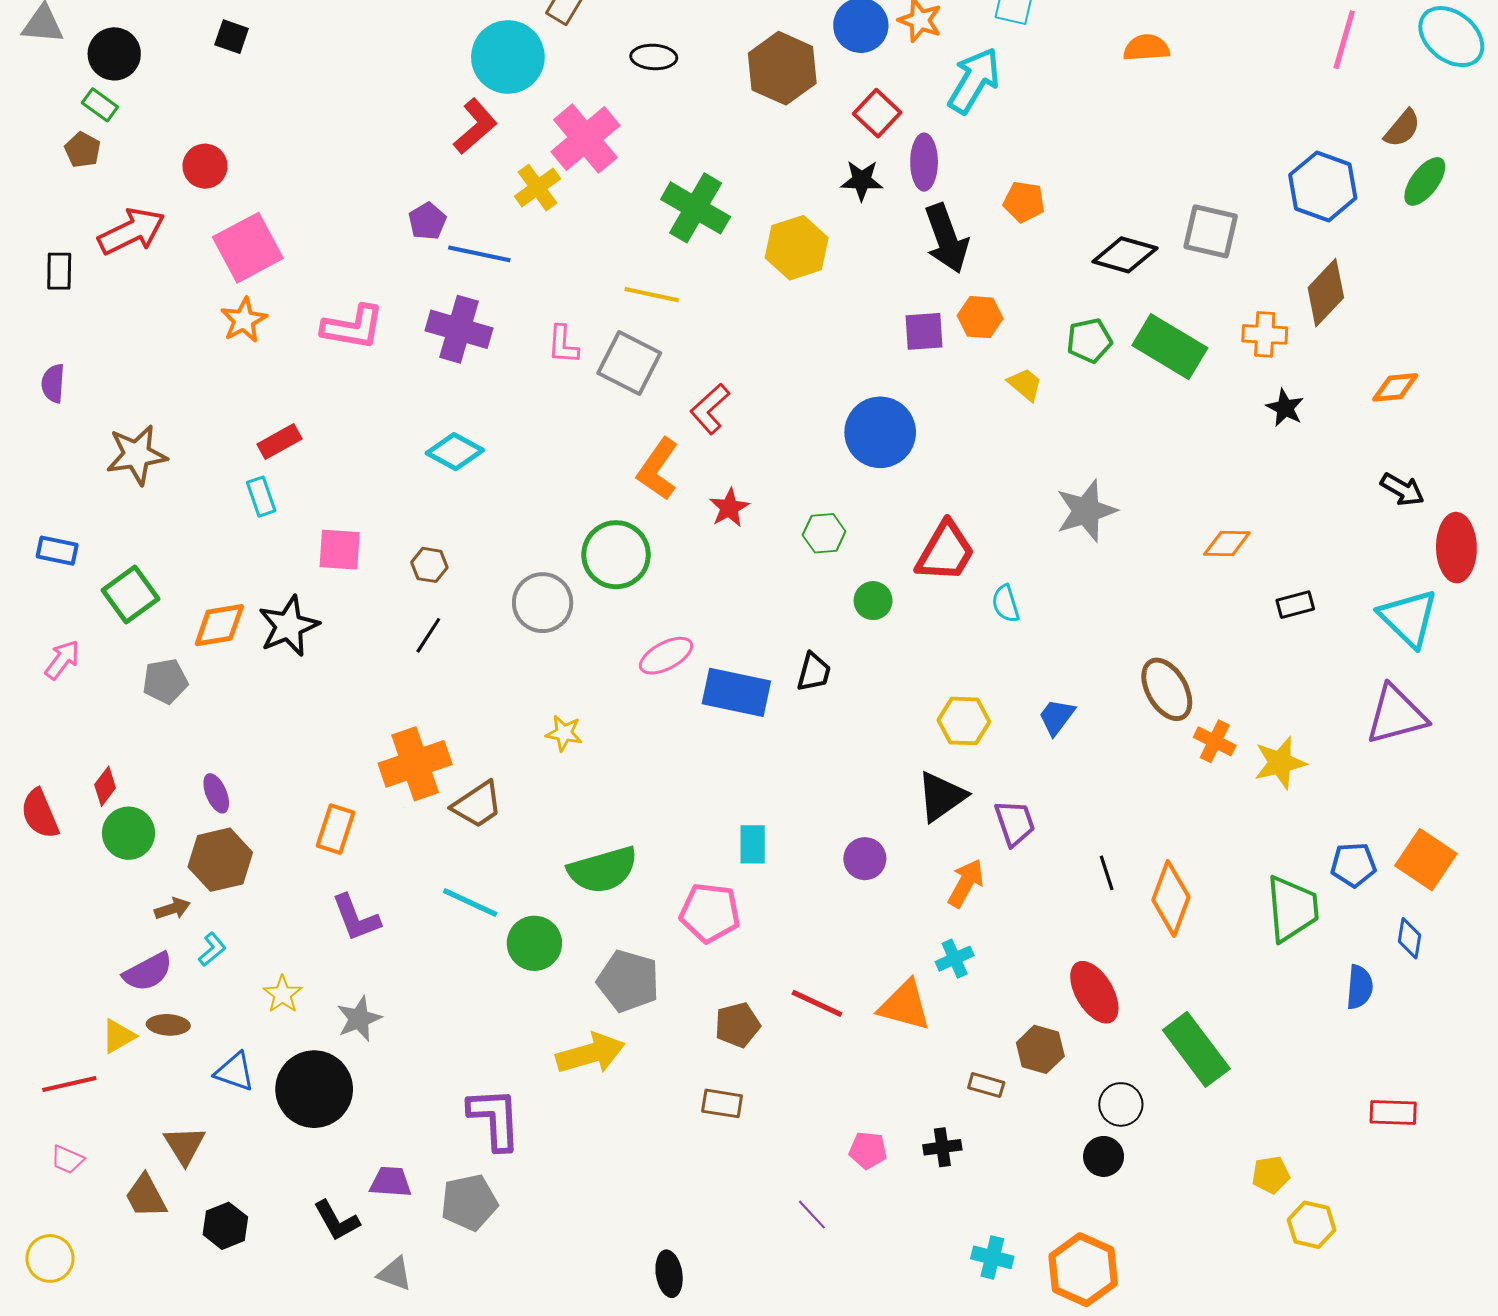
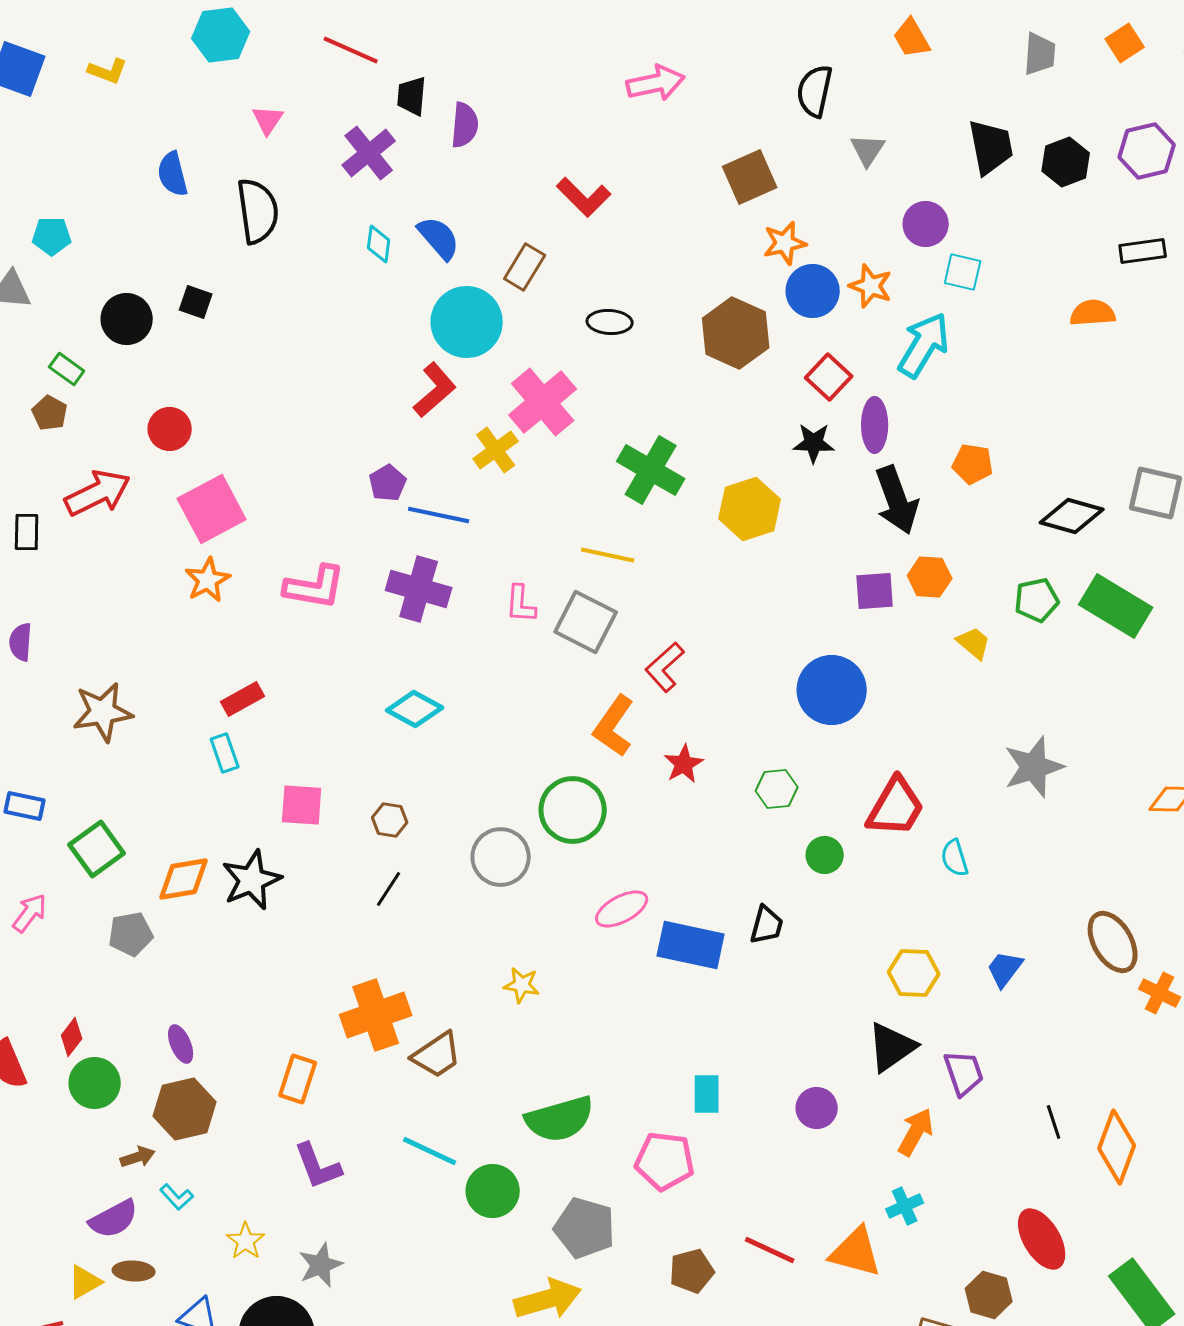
black circle: (114, 54) -> (127, 319), moved
cyan L-shape: (212, 949) -> (177, 1197), turned 88

